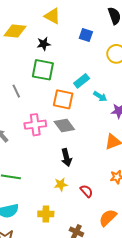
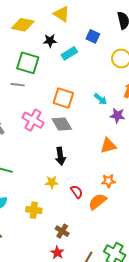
green square: (43, 70) -> (28, 63), moved
cyan rectangle: (82, 81) -> (69, 53), moved
gray line: (16, 91) -> (18, 85), turned -64
pink cross: (35, 125) -> (33, 120), turned 30
orange semicircle: (108, 218) -> (98, 202), moved

